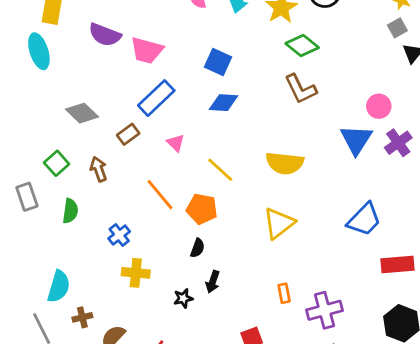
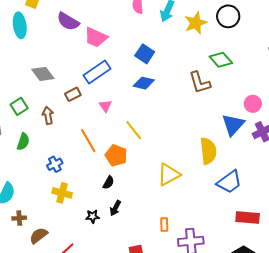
green diamond: (302, 46) -> (221, 60), moved
yellow semicircle: (285, 163) -> (208, 151), moved, turned -112

